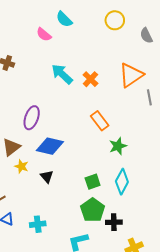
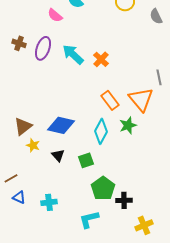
orange triangle: (131, 75) -> (141, 99), moved, turned -36
purple ellipse: (32, 118) -> (43, 48), moved
green square: (93, 182) -> (86, 160), moved
cyan diamond: (122, 182) -> (101, 131), moved

